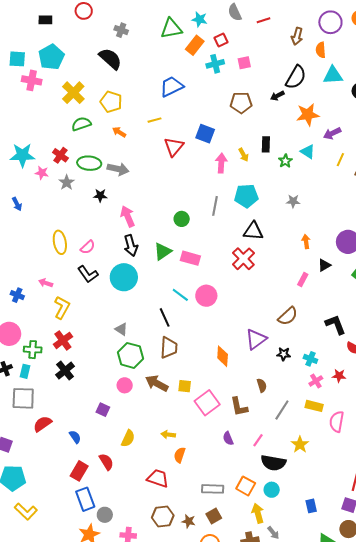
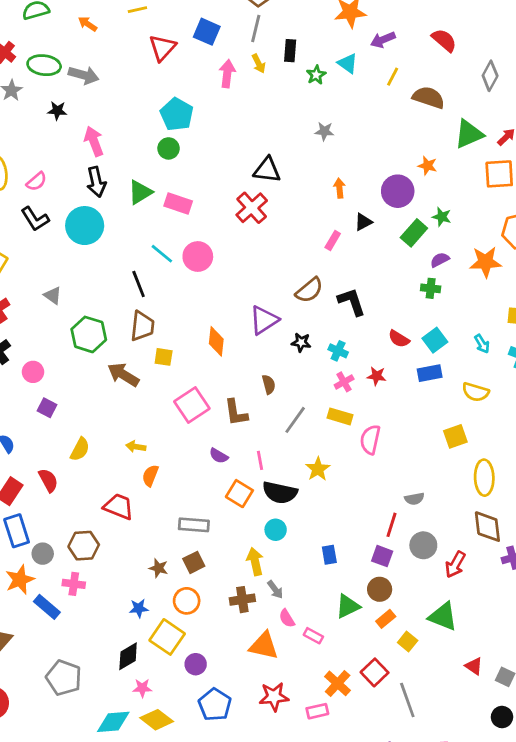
cyan pentagon: (246, 196) -> (177, 114), moved, turned 30
gray line: (215, 206) -> (256, 29), moved
black L-shape: (336, 325) -> (352, 302), moved
gray triangle: (121, 329) -> (53, 295), moved
pink circle: (125, 385) -> (33, 372), moved
yellow square: (185, 386) -> (164, 357), moved
purple semicircle: (228, 438) -> (219, 456), turned -40
pink line: (258, 440) -> (260, 460), turned -48
orange square: (246, 486) -> (239, 494), moved
brown hexagon: (163, 516) -> (84, 546), moved

